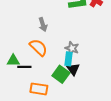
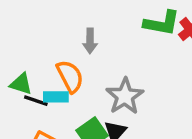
gray star: (72, 48) -> (125, 96), size x1.5
cyan rectangle: (69, 59) -> (56, 97), moved, turned 64

